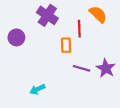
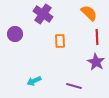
red line: (79, 29) -> (97, 37), moved
purple line: (82, 68) -> (74, 86), moved

